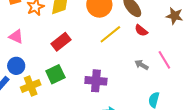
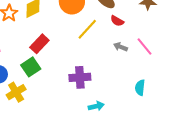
gray arrow: (142, 65) -> (120, 47), moved
green square: (55, 74) -> (31, 67), moved

